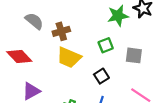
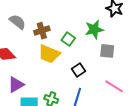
green star: (118, 16) -> (94, 29), moved
green square: (106, 45) -> (68, 39), moved, turned -32

